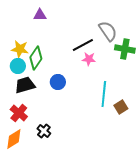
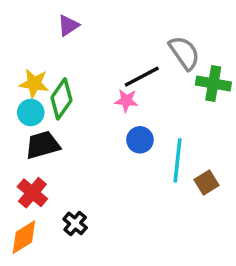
purple triangle: (40, 15) -> (68, 25), turned -32
pink star: (89, 59) -> (126, 101), moved
blue circle: (58, 82) -> (140, 140), moved

